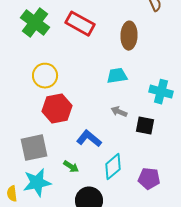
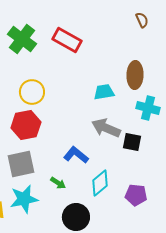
brown ellipse: (129, 36) -> (135, 75), moved
red hexagon: (57, 109) -> (26, 125), moved
gray arrow: (119, 112) -> (106, 128), size x1.8

